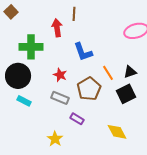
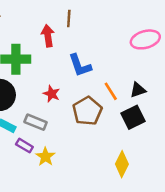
gray rectangle: (60, 98) -> (36, 122), moved
purple rectangle: (77, 119) -> (24, 146), moved
yellow diamond: (117, 132) -> (122, 164), turned 55
yellow star: (55, 139) -> (45, 157), moved

